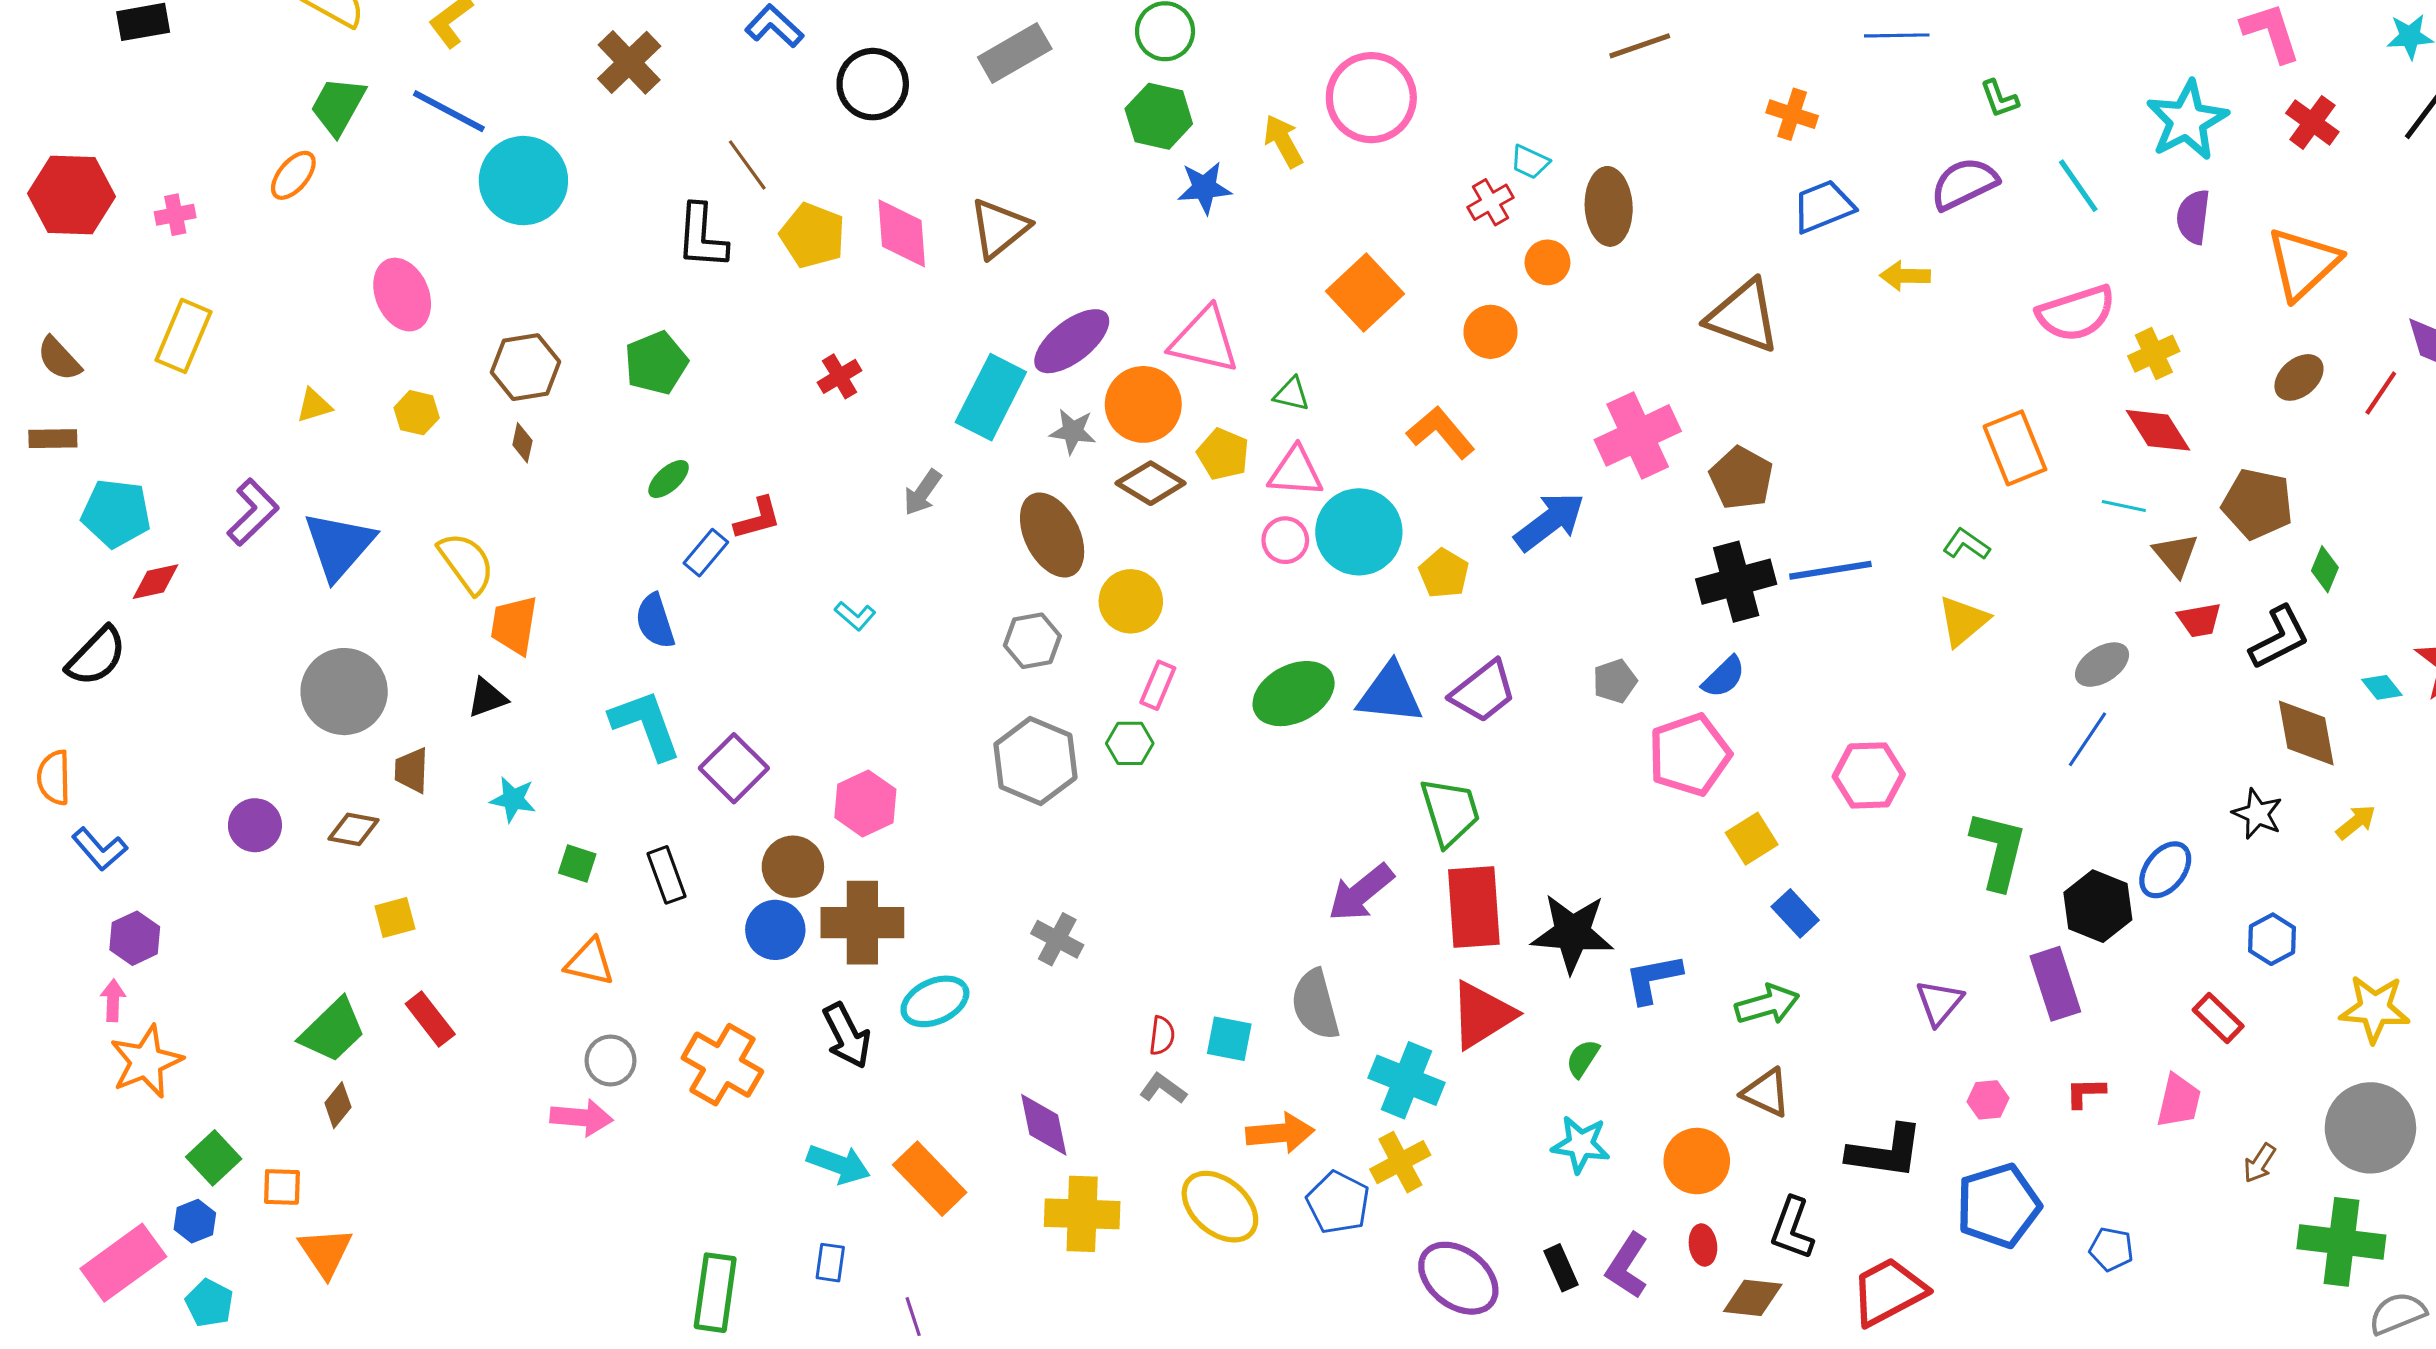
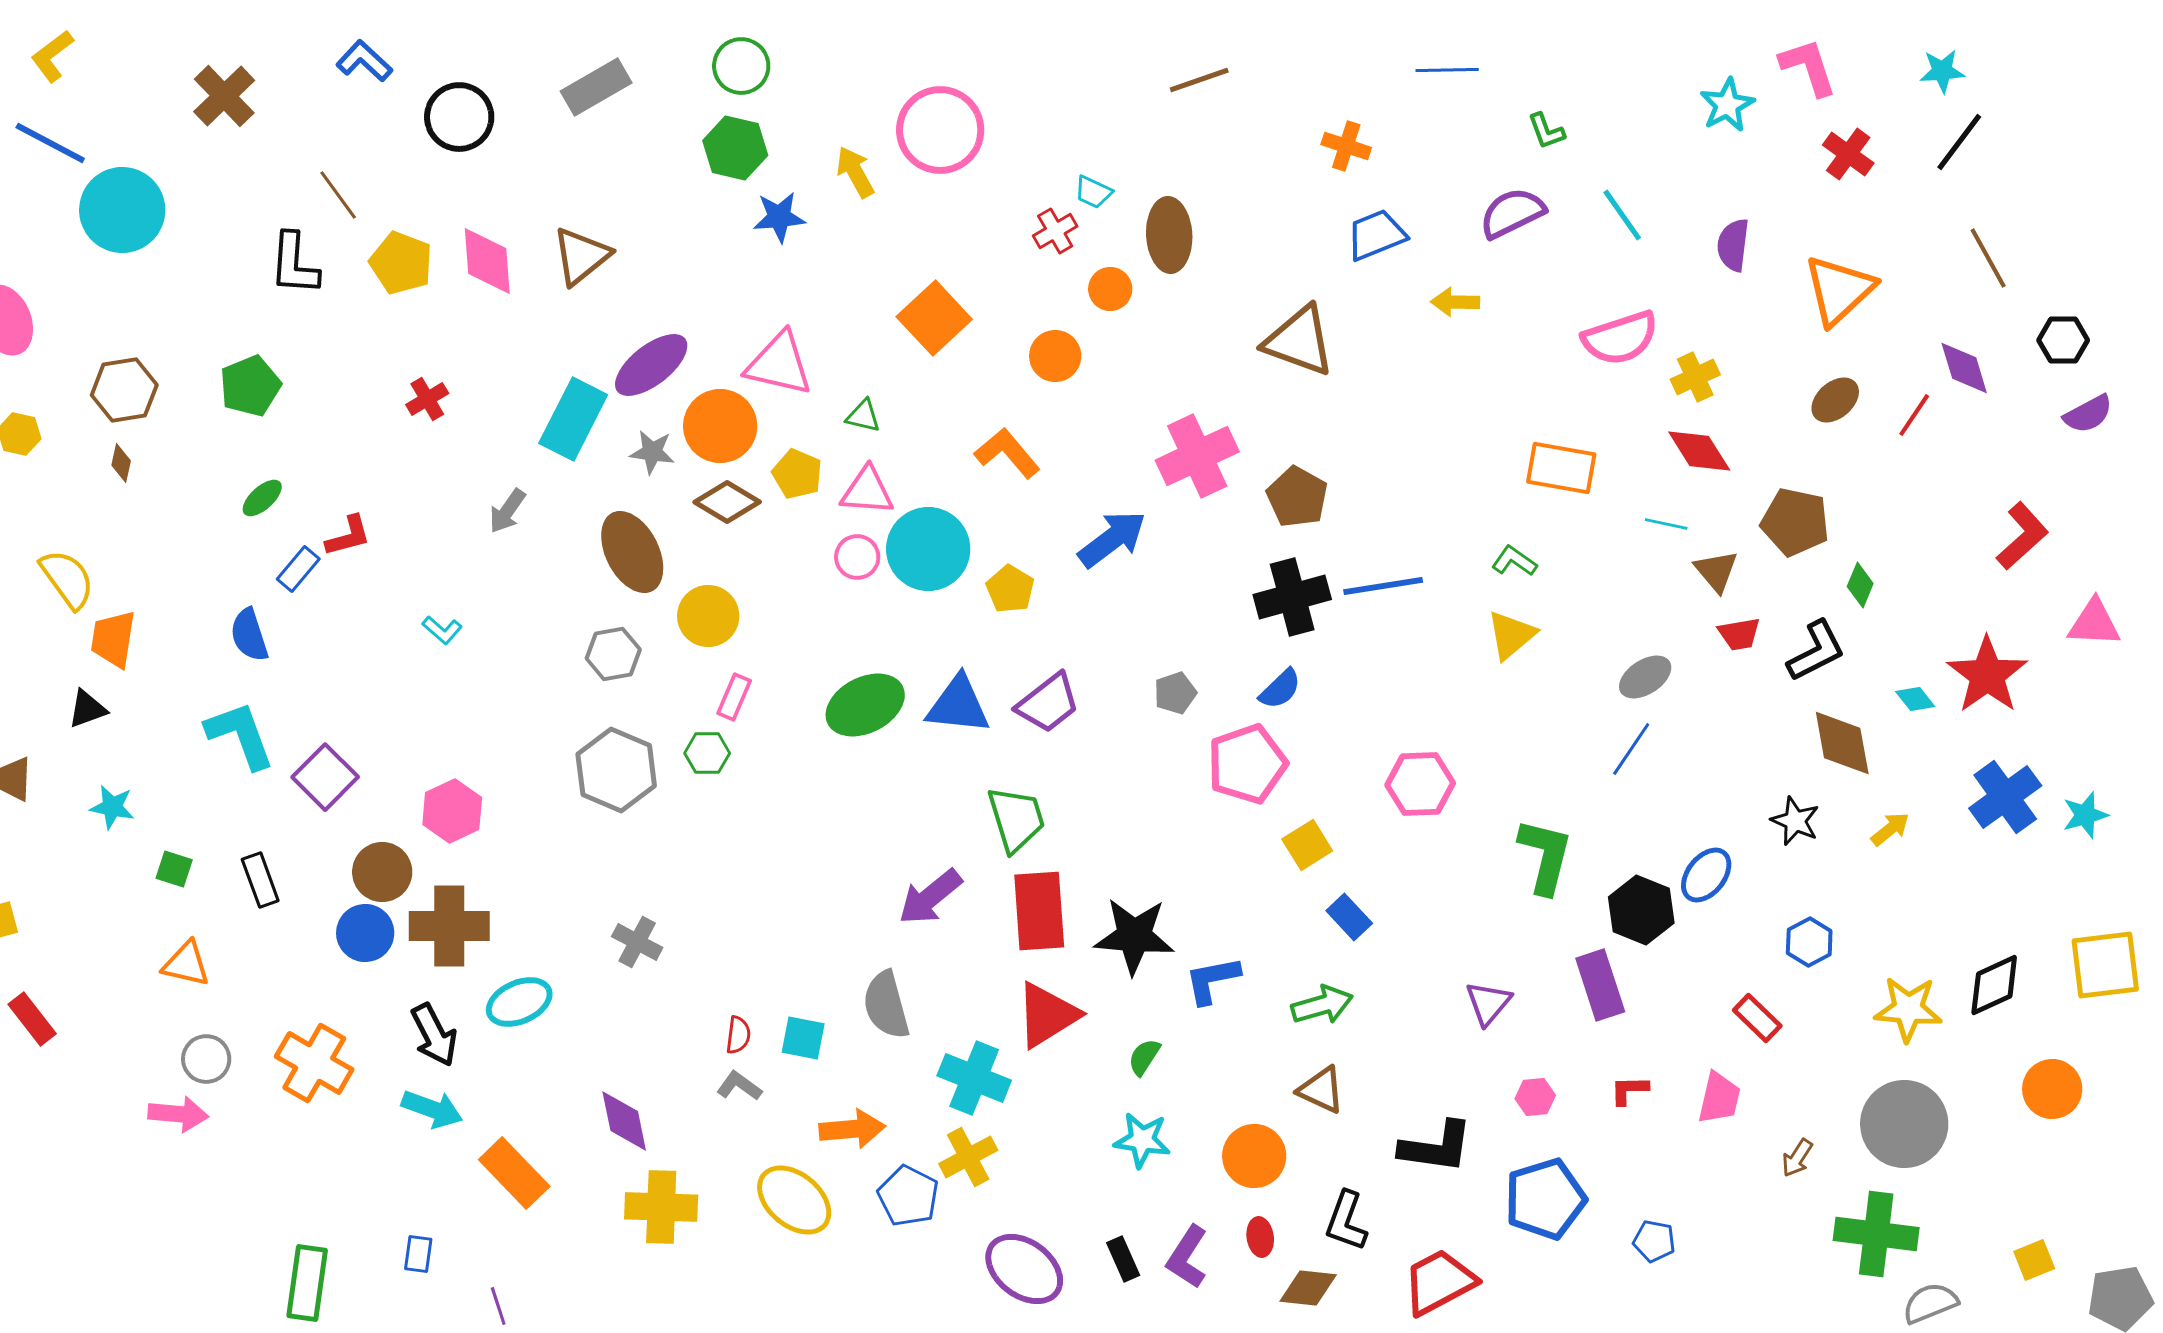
cyan star: (2187, 120) -> (1727, 105), moved, size x0.7
orange rectangle: (2015, 448) -> (1561, 468), turned -58
cyan arrow: (839, 1164) -> (432, 1109), moved

